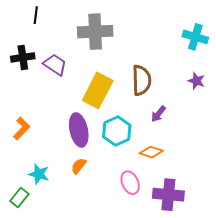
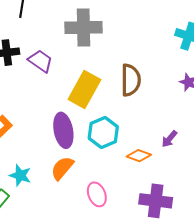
purple arrow: (158, 114) -> (169, 139), moved
orange semicircle: (79, 166) -> (62, 168), size x1.4
pink ellipse: (130, 183) -> (97, 194), moved

